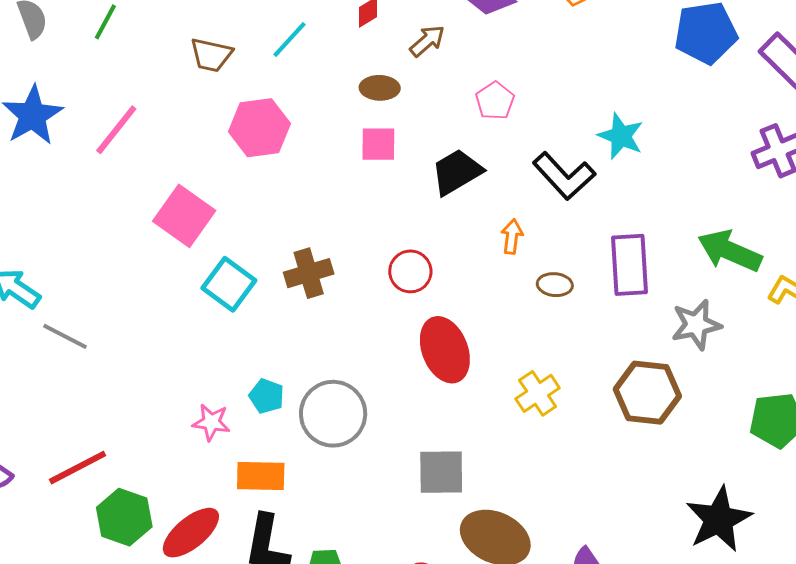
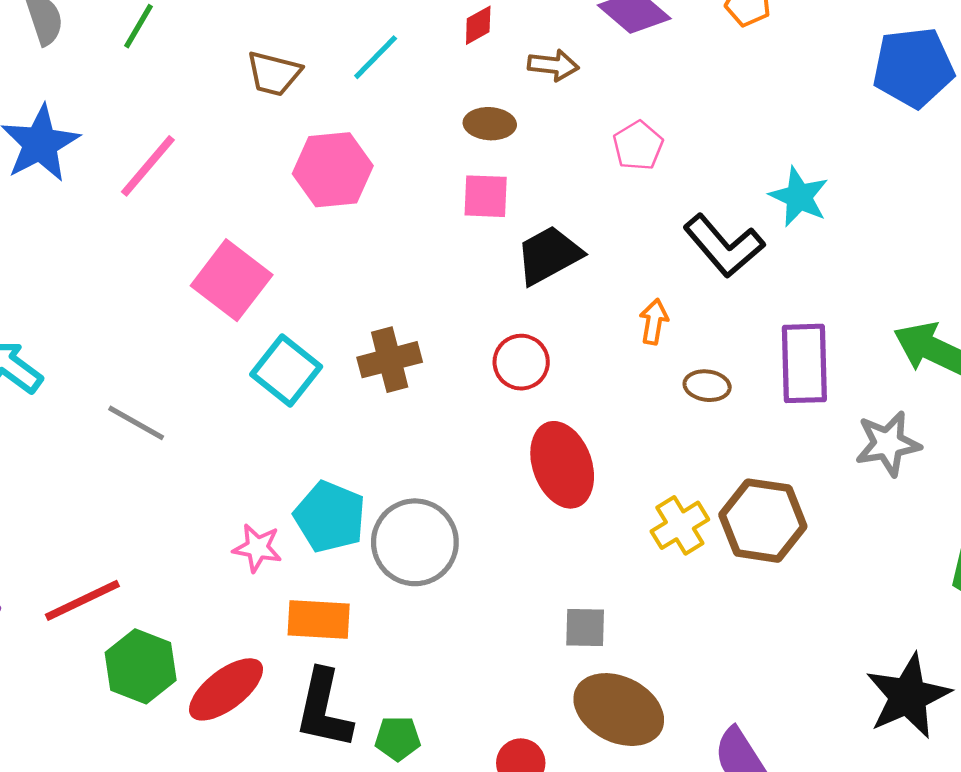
brown arrow: (427, 41) -> (553, 65), turned 45
black trapezoid: (457, 172) -> (549, 255), moved
gray line: (65, 336) -> (136, 423), moved
brown hexagon: (647, 393) -> (763, 521), moved
cyan pentagon: (267, 396) -> (330, 517), size x1.6
gray square: (441, 472) -> (585, 628), moved, size x0.7

